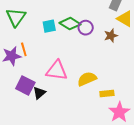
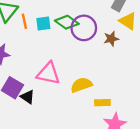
purple circle: (86, 28) -> (84, 28), size x1.5
orange line: (24, 49) -> (24, 21), moved
black triangle: (39, 93) -> (27, 97), turned -48

